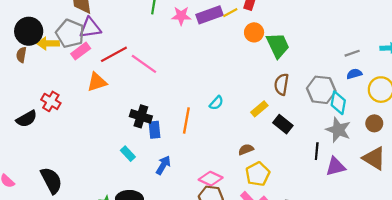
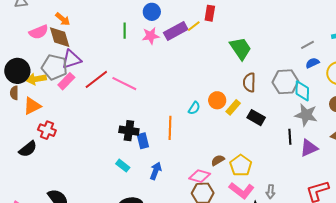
orange circle: (254, 32) -> (217, 100), moved
orange triangle: (97, 82) -> (32, 106), moved
brown semicircle: (246, 149) -> (218, 160), moved

